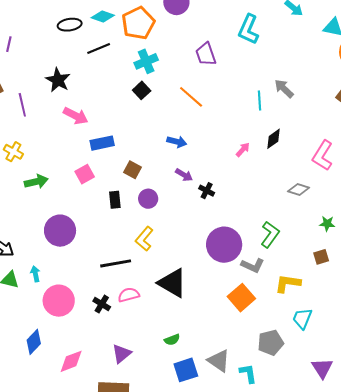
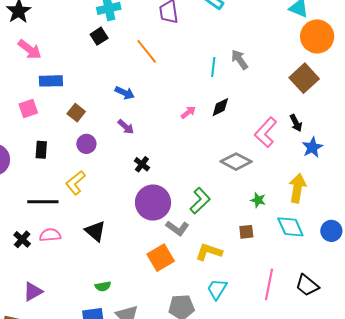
gray diamond: (299, 190) -> (236, 162), size x1.4
black cross: (207, 191) -> (142, 164), moved
black rectangle: (115, 200) -> (41, 150), moved
black triangle: (172, 283) -> (95, 231), size x0.7
green semicircle: (172, 340) -> (103, 286), moved

